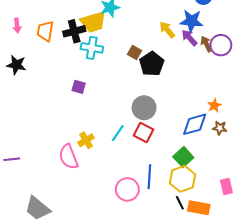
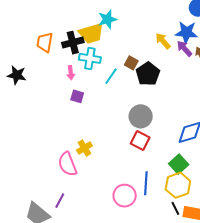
pink arrow: (17, 26) -> (71, 73), moved
cyan line: (118, 133) -> (111, 76), moved
purple line: (12, 159) -> (60, 201), moved, turned -56

